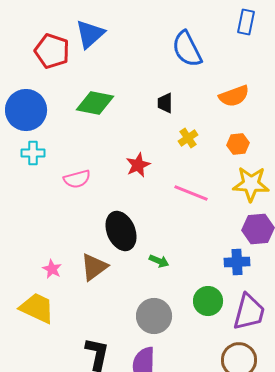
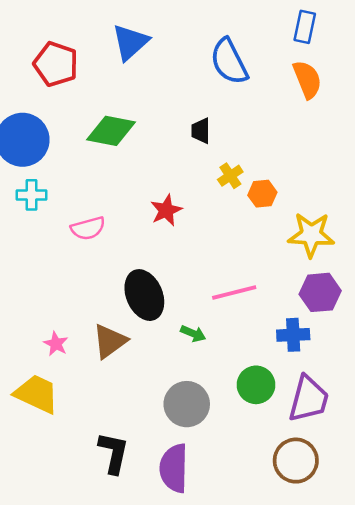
blue triangle: (90, 34) -> (130, 42), moved
orange semicircle: (234, 96) -> (307, 79), moved, turned -92
orange hexagon: (238, 144) -> (262, 194), moved
pink line: (191, 193) -> (234, 292), moved, turned -36

